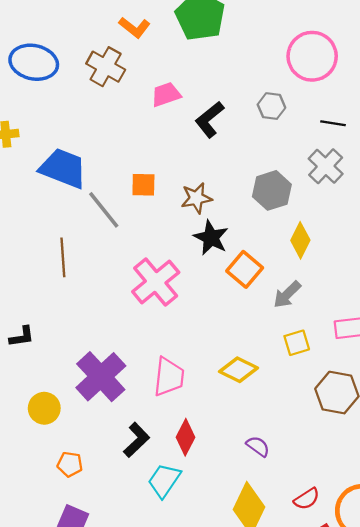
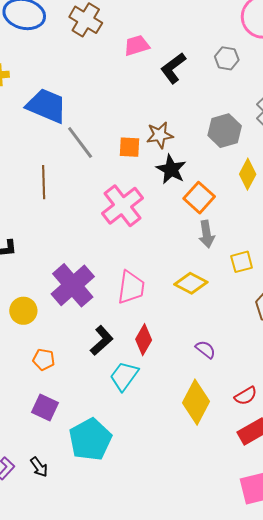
orange square: (143, 185) -> (129, 147), moved
gray arrow: (287, 294) -> (207, 234), moved, turned -56

